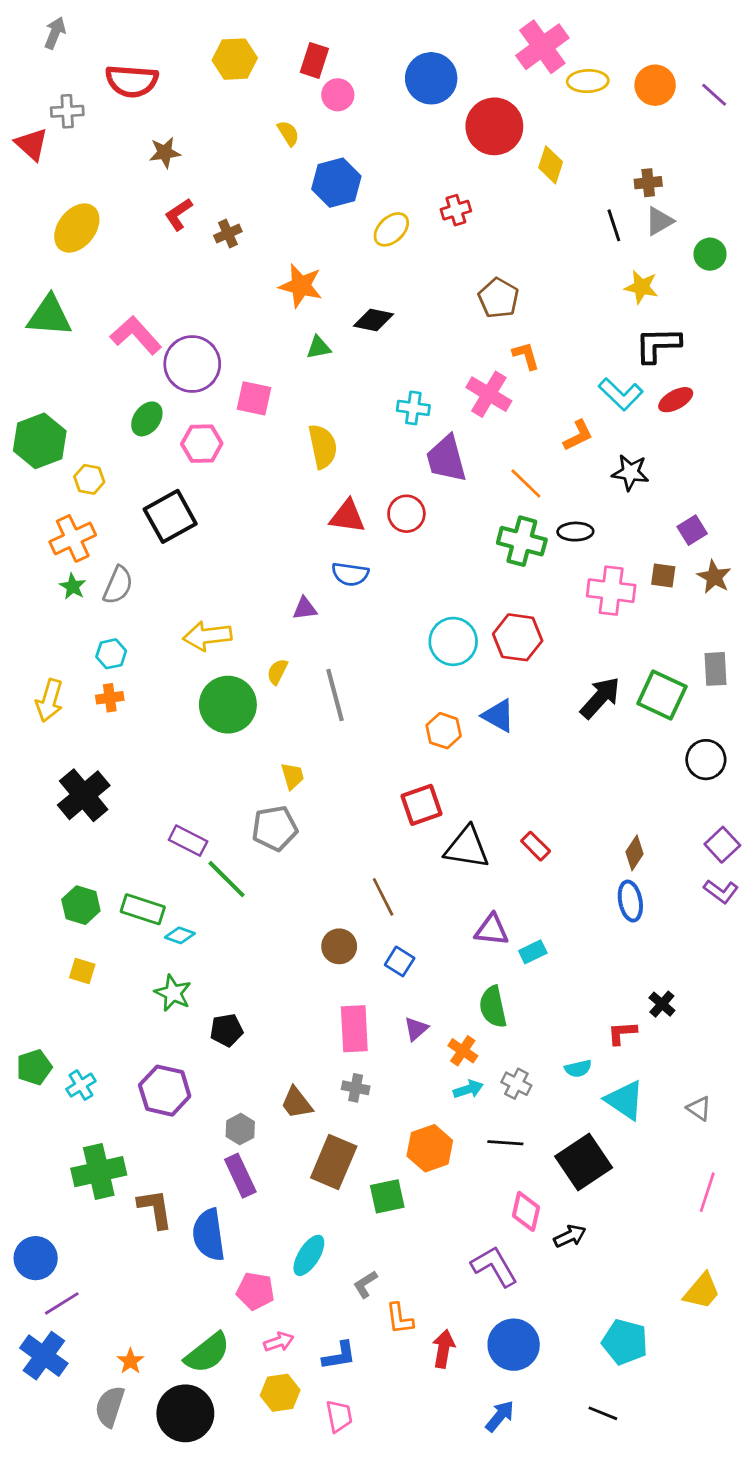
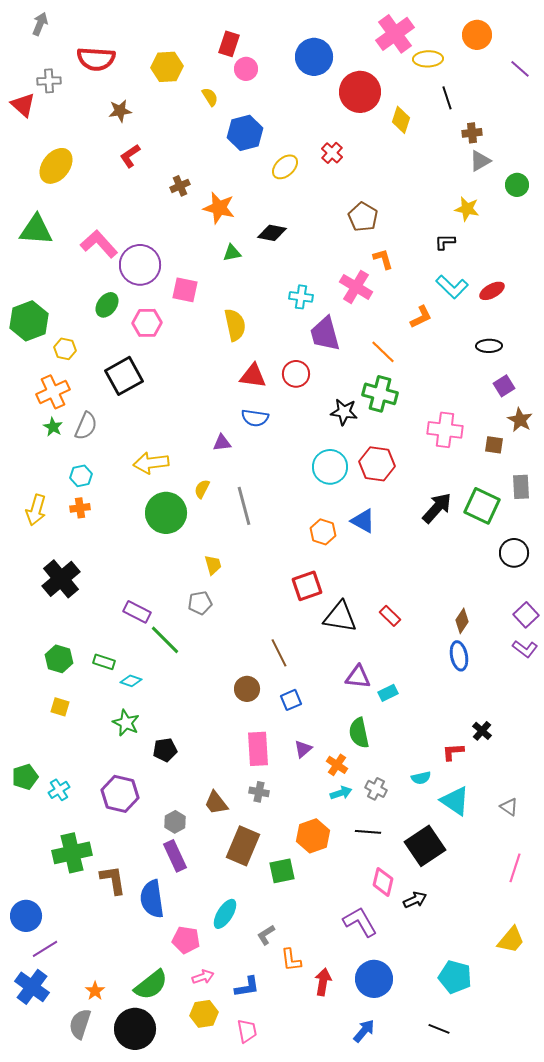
yellow hexagon: (235, 59) -> (167, 67), moved
orange circle: (655, 85) -> (477, 35), moved
red cross: (456, 210) -> (332, 153), turned -30
black line: (614, 225) -> (447, 98), moved
brown cross: (228, 234) -> (180, 186), moved
black L-shape: (658, 345) -> (445, 242), moved, size x0.6
black star: (630, 472) -> (344, 412), moved
black ellipse: (575, 532) -> (489, 346), moved
brown square: (663, 576) -> (494, 445), moved
gray pentagon: (275, 828) -> (200, 603), size x0.7
green rectangle: (143, 909) -> (104, 662), size x0.7
blue square: (400, 961) -> (291, 700), turned 35

